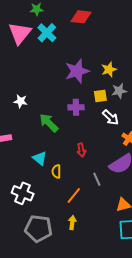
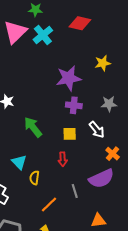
yellow star: (109, 69) -> (103, 63), moved
yellow square: (100, 96) -> (70, 134), moved
purple cross: (76, 107) -> (74, 105), moved

